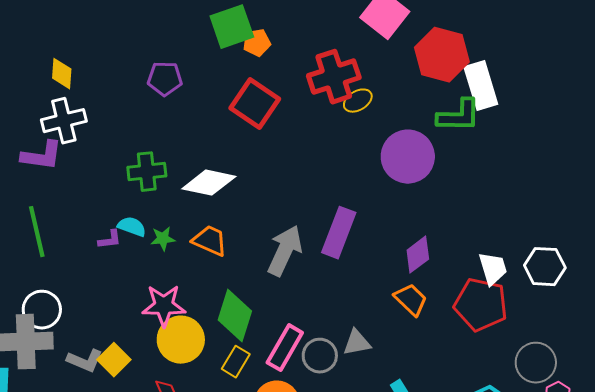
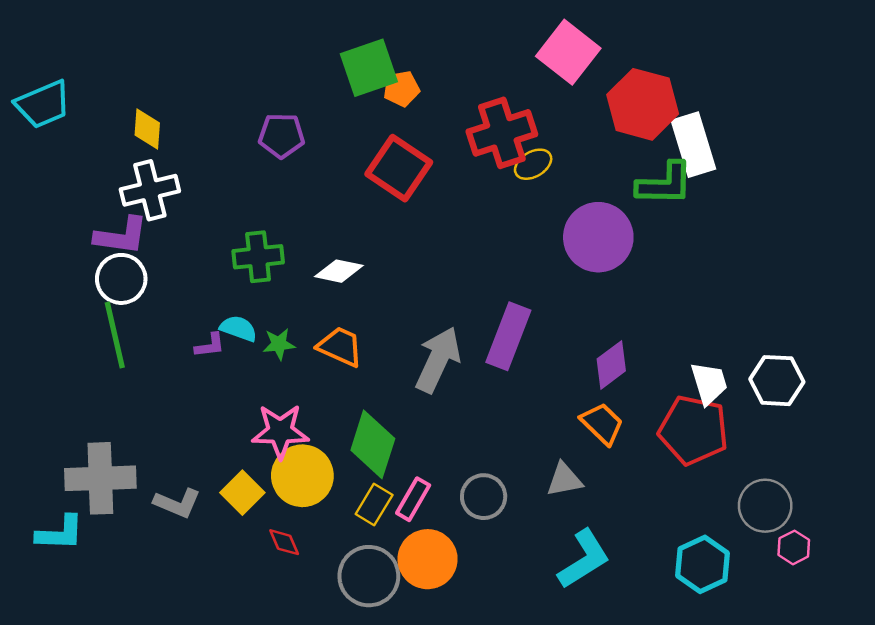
white diamond: (209, 183) -> (339, 271), size x0.7
white circle: (42, 310) -> (121, 279), moved
gray triangle: (357, 343) -> (564, 480), moved
pink rectangle: (285, 348) -> (413, 499), moved, size x0.7
yellow square: (114, 360) -> (242, 493), moved

